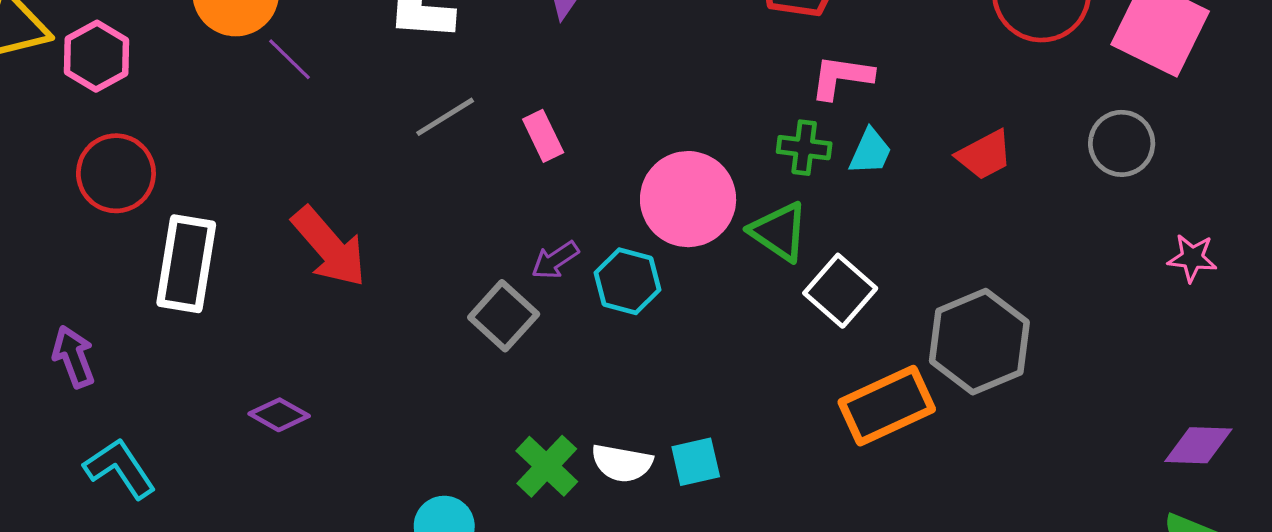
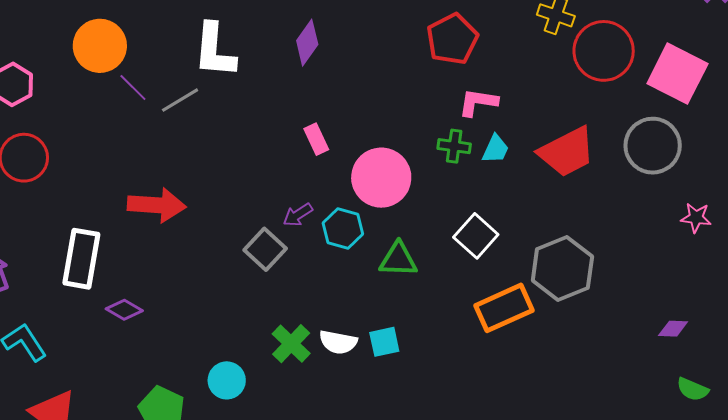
gray line: (445, 117) -> (180, 100), moved
pink rectangle: (543, 136) -> (316, 139), moved
gray circle: (1122, 143) -> (653, 146), size x1.4
red trapezoid: (985, 155) -> (567, 152), size x1.6
green triangle: (779, 232) -> (398, 260), moved, turned -33
red arrow: (329, 247) -> (157, 205), turned -46
white rectangle: (186, 264) -> (81, 259), moved
purple diamond: (1198, 445) -> (673, 329), moved, size x0.7

